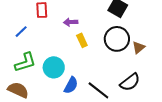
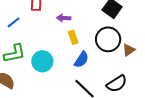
blue semicircle: (71, 85) -> (81, 60), moved

